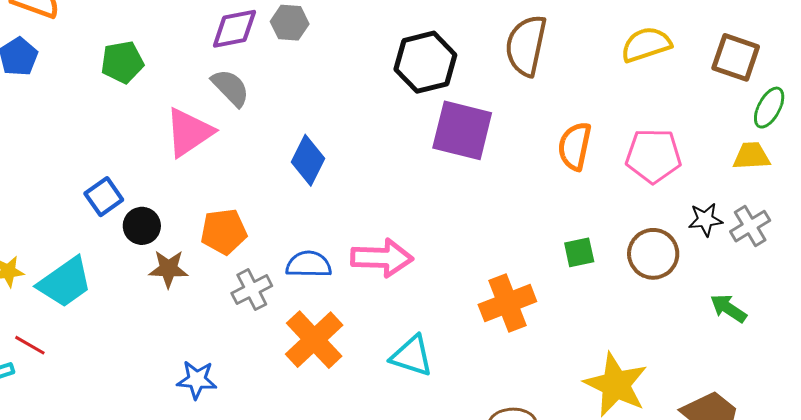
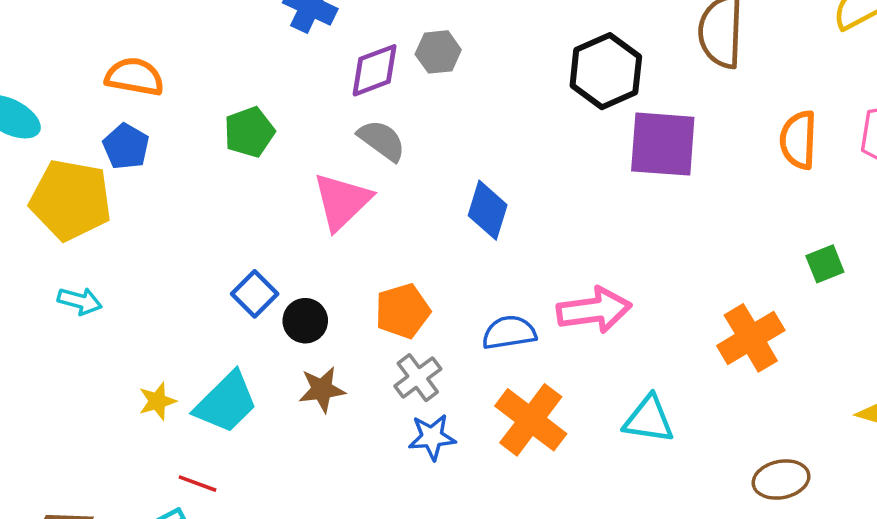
brown star: (168, 269) -> (322, 389), moved
gray cross: (252, 290) -> (418, 378), moved
blue star: (197, 380) -> (432, 437), moved

